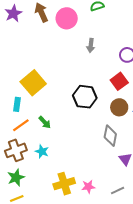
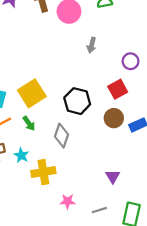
yellow square: (33, 83) -> (32, 93), moved
gray diamond: (110, 136) -> (62, 136), moved
yellow cross: (64, 184) -> (43, 172), moved

